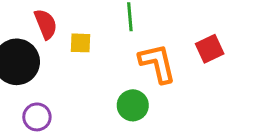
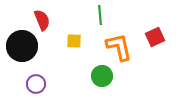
yellow square: (81, 43) -> (74, 41), moved

